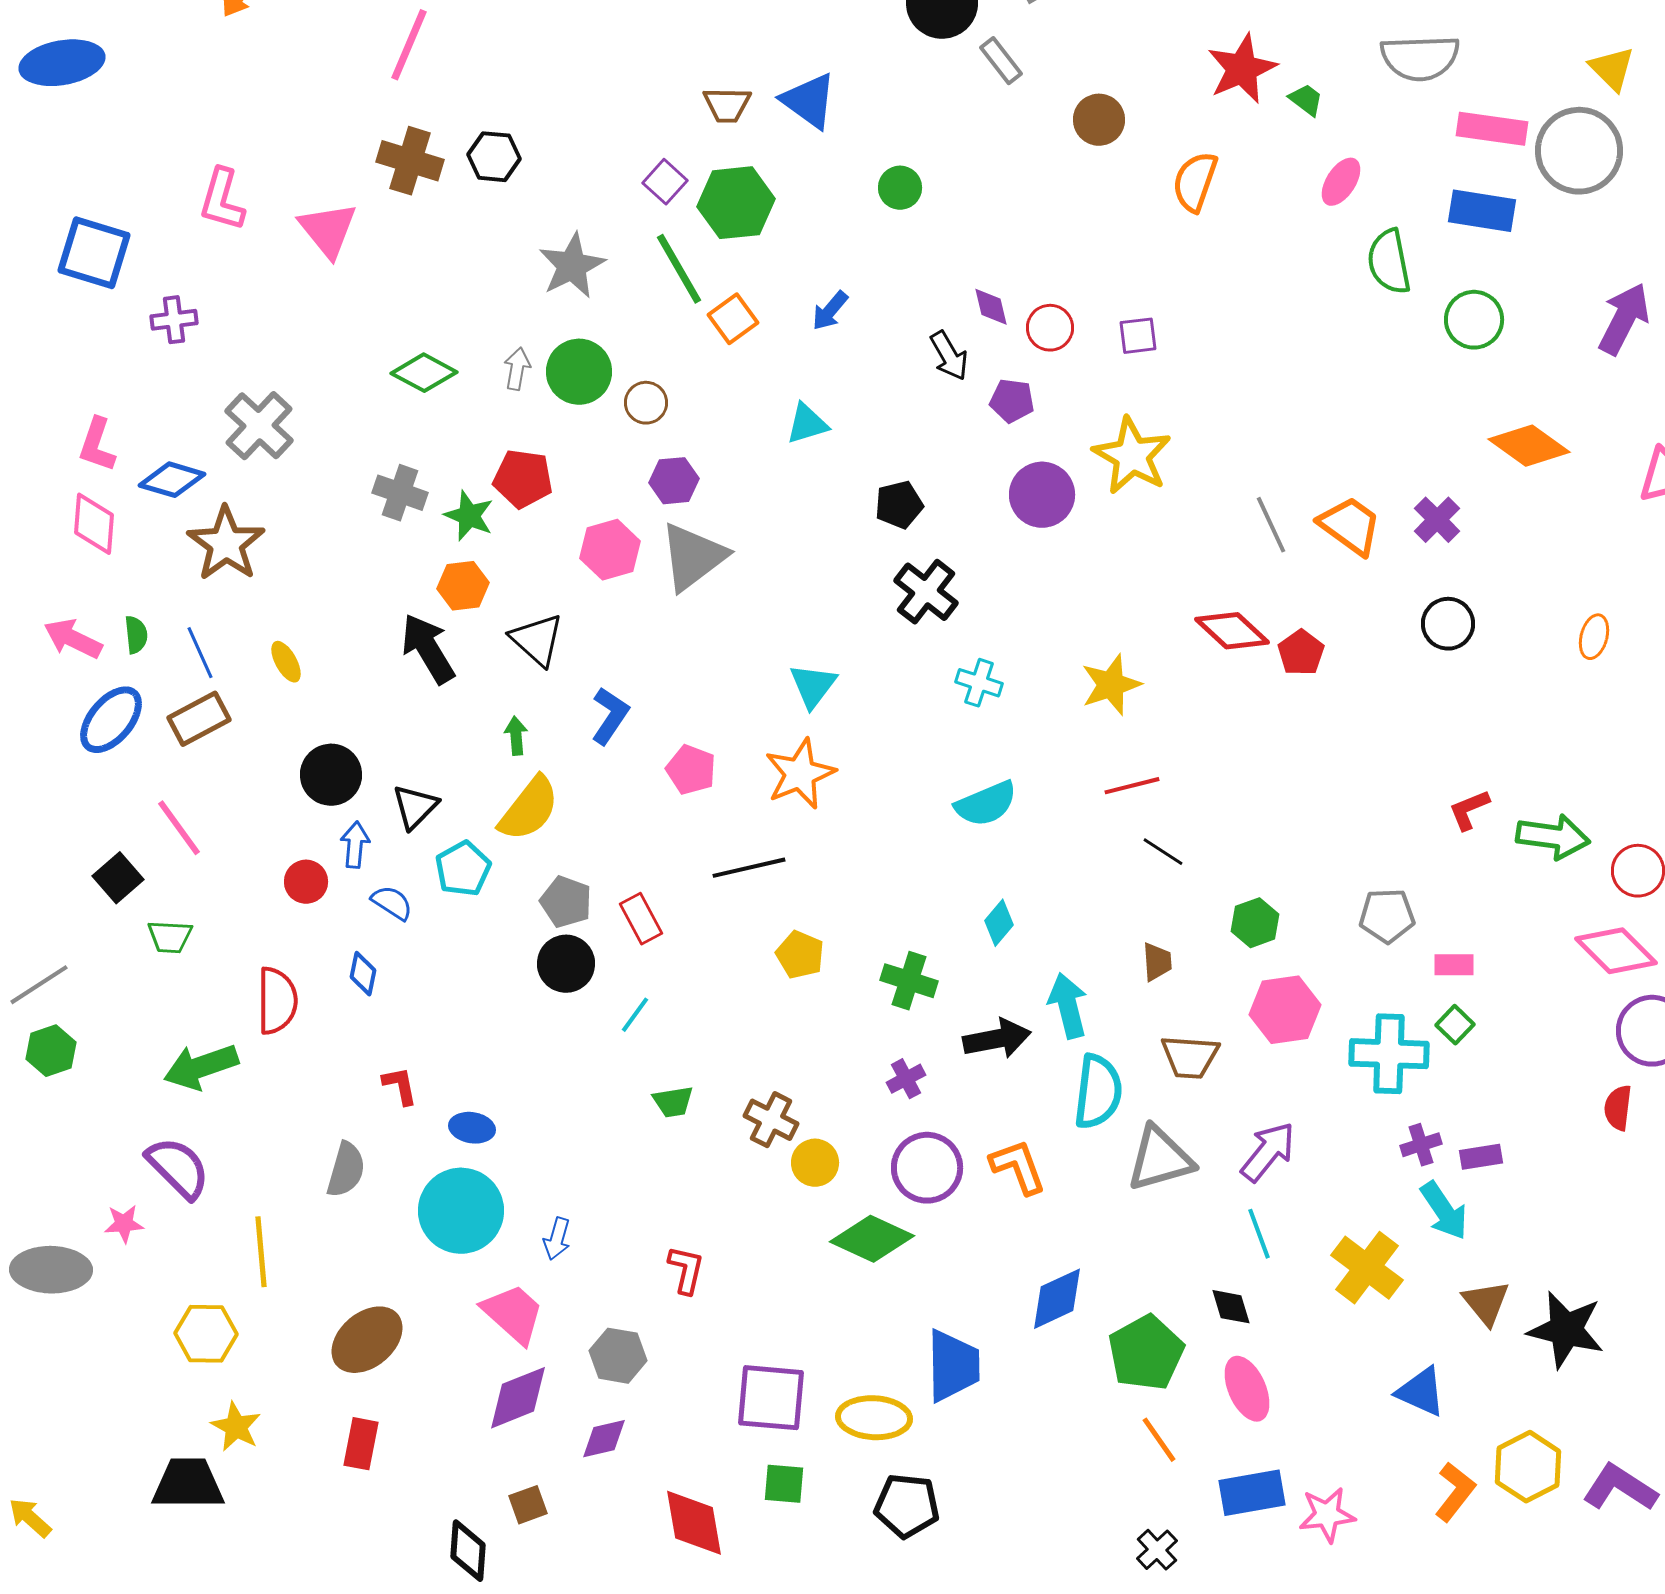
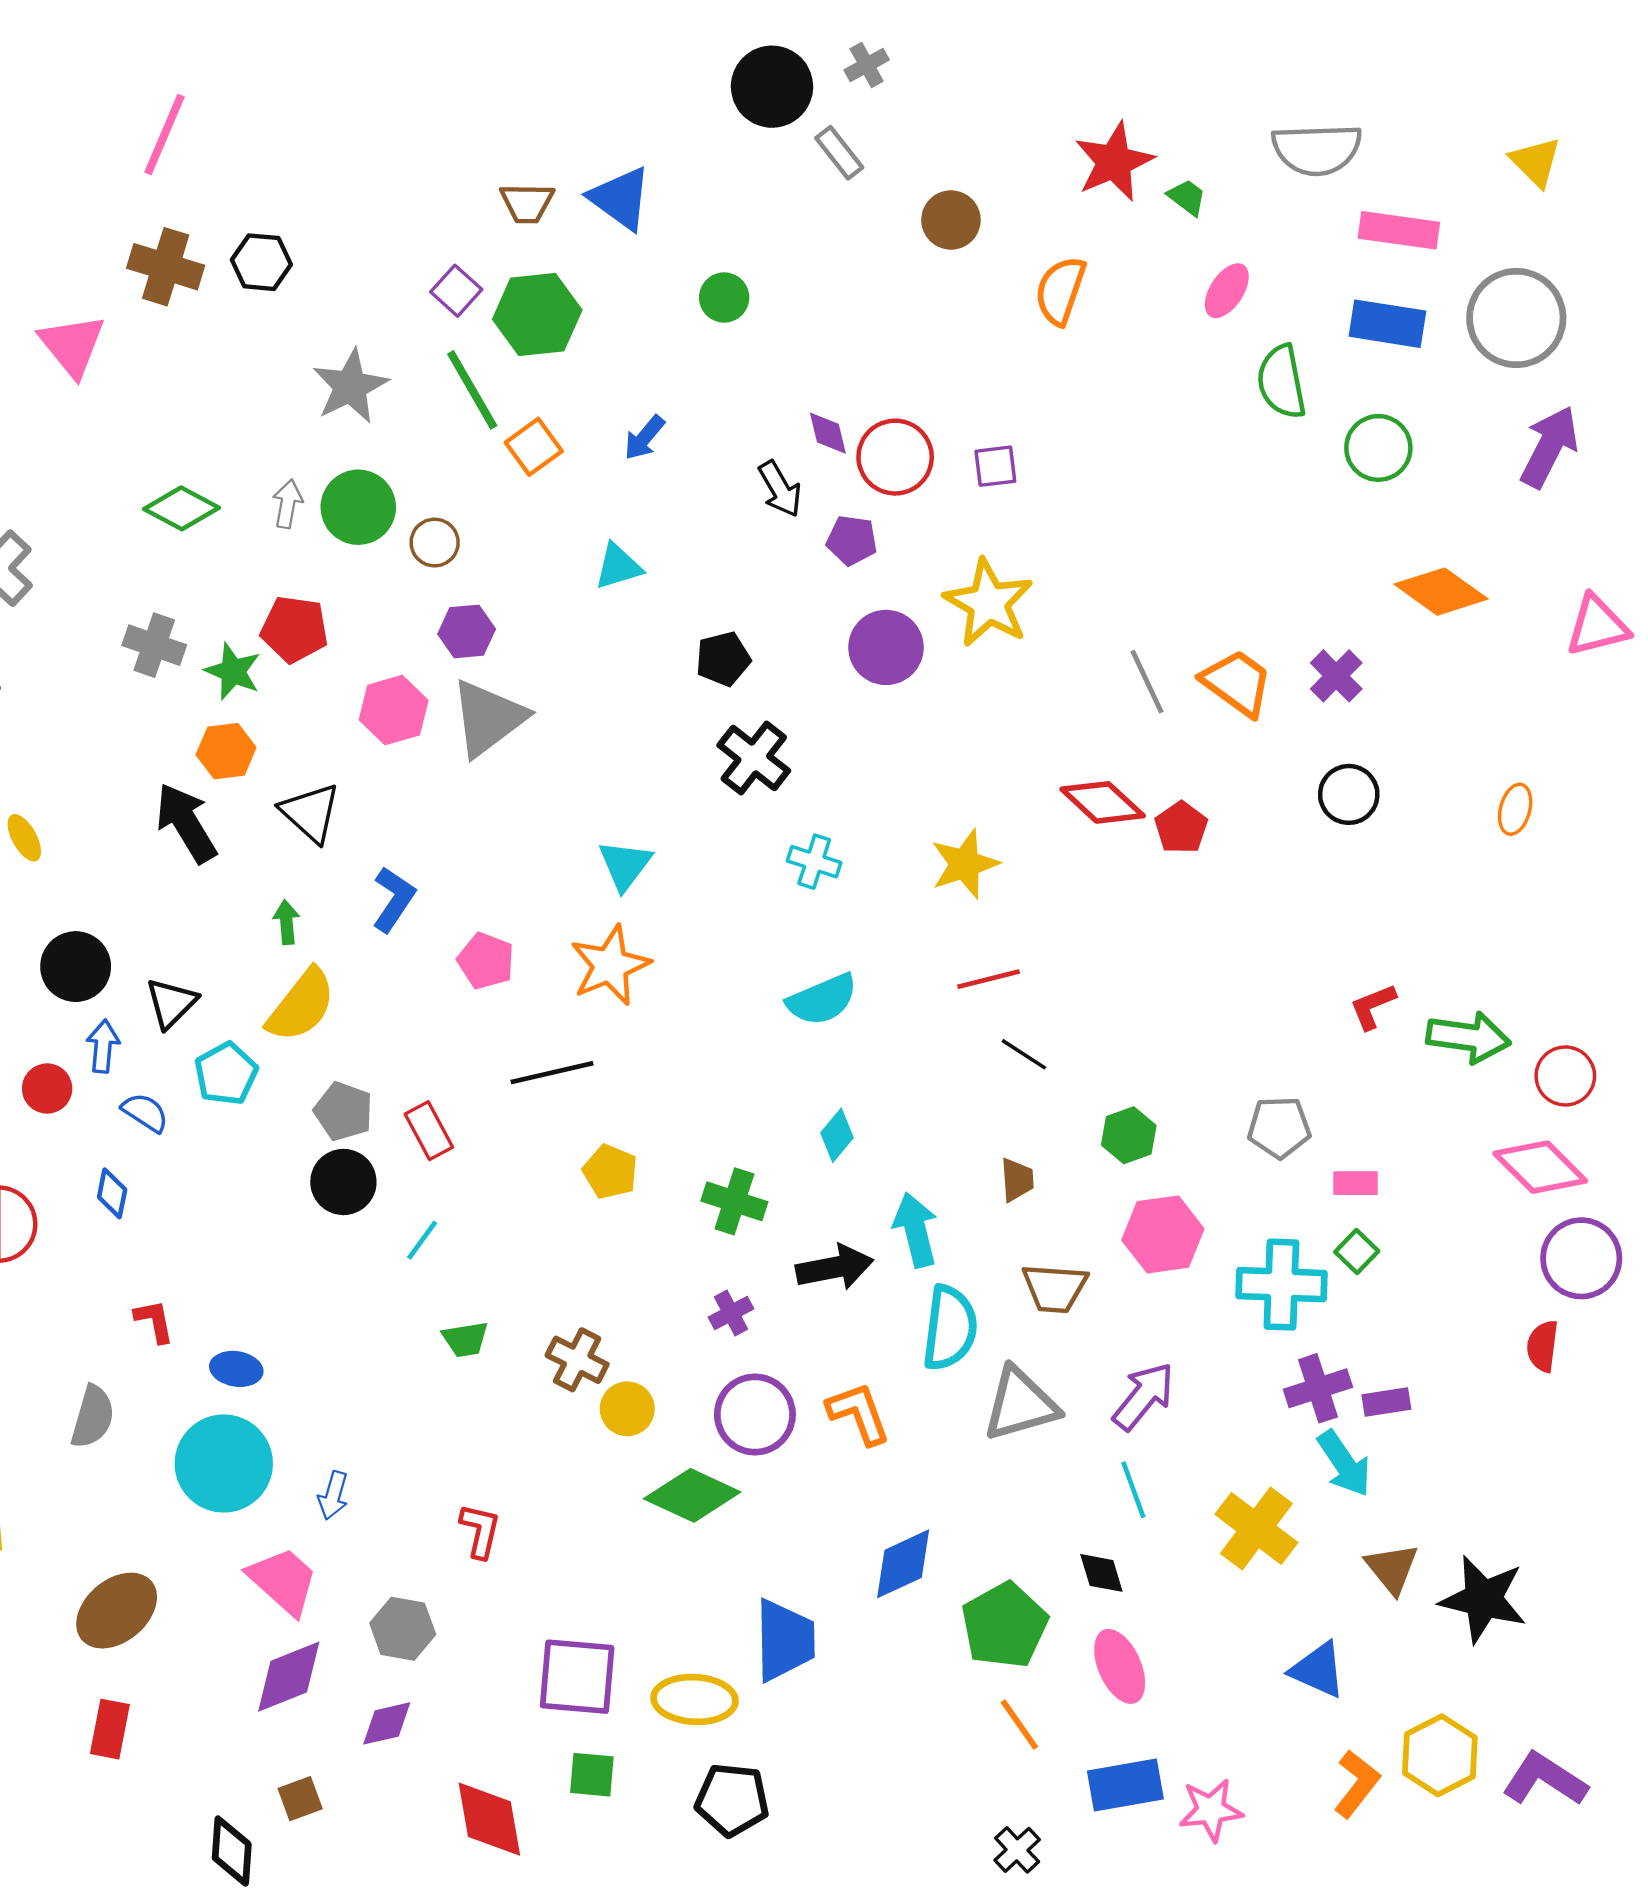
gray circle: (1579, 151) -> (1516, 318), moved
red circle: (1050, 328) -> (895, 457), size x1.4
purple cross: (1421, 1145) -> (1318, 1388), size x1.4

